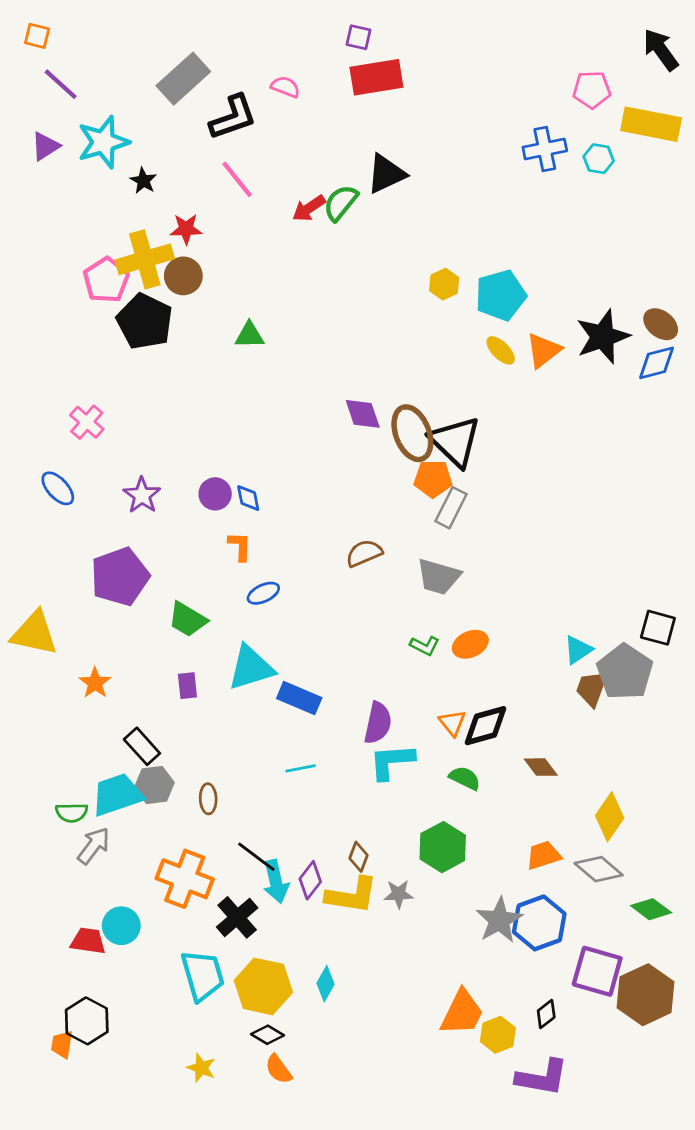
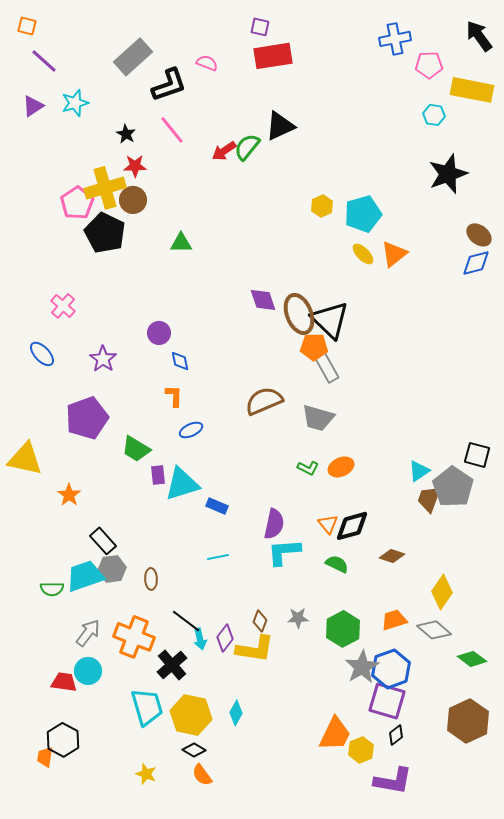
cyan star: (103, 142) -> (75, 103), size x0.7
blue cross: (545, 149) -> (395, 39), moved
black star: (143, 181) -> (126, 134), moved
black star: (603, 337) -> (448, 174), moved
purple circle: (215, 494) -> (159, 333), moved
gray rectangle: (451, 508) -> (327, 368), turned -56
brown semicircle: (364, 553) -> (264, 401), size x1.4
purple rectangle: (187, 686) -> (158, 475), moved
blue rectangle: (299, 698) -> (217, 506), size x0.7
brown diamond: (541, 767) -> (392, 556), turned -35
gray arrow: (94, 846) -> (88, 633), moved
green hexagon: (443, 847) -> (343, 629), moved
cyan arrow: (276, 882) -> (200, 639), size x0.7
gray star: (399, 894) -> (298, 618), moved
purple square: (597, 971) -> (387, 701), moved

